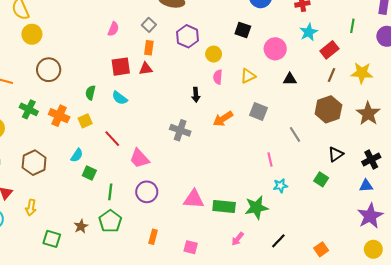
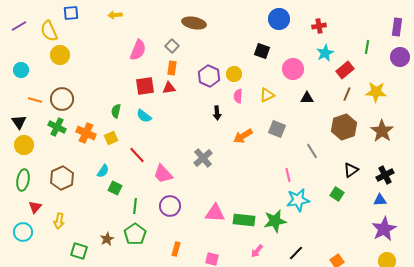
pink semicircle: (113, 29) -> (138, 50), size x1.5
purple hexagon: (187, 36) -> (209, 76), moved
brown circle: (49, 70) -> (62, 99), moved
gray cross: (180, 130) -> (203, 158), moved, turned 30
cyan star: (280, 186) -> (298, 200), size x1.6

